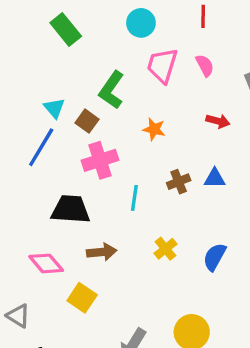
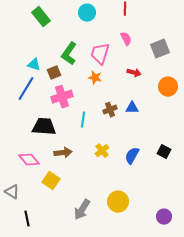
pink trapezoid: (162, 65) -> (100, 54), moved
cyan triangle: (54, 108) -> (34, 65), turned -32
brown square: (87, 121) -> (54, 73), turned 32

